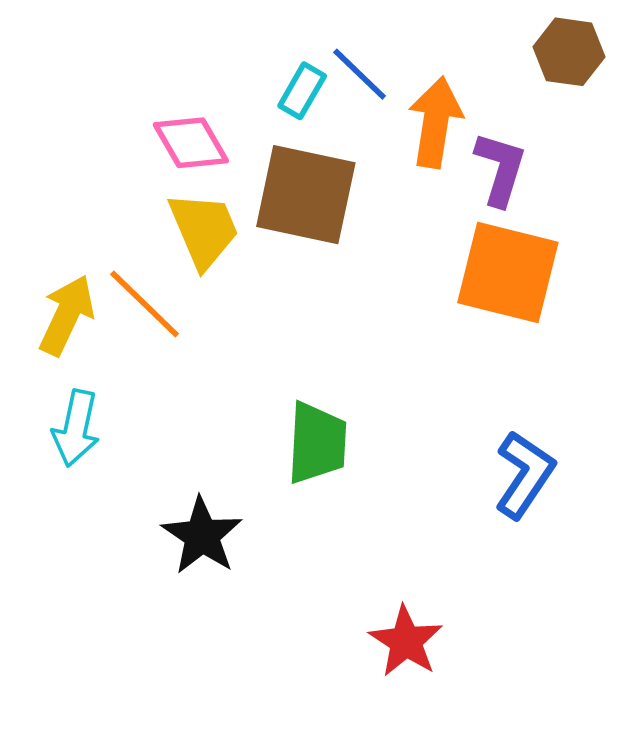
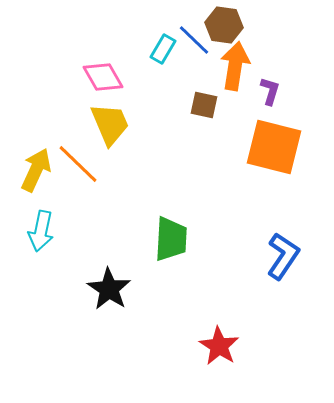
brown hexagon: (569, 52) -> (224, 25), moved
purple L-shape: (500, 169) -> (270, 91), size x0.7
brown square: (306, 195) -> (204, 105), moved, size x0.5

